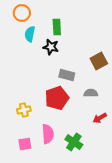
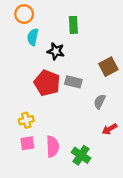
green rectangle: (57, 27) -> (73, 25), moved
gray semicircle: (91, 93) -> (100, 102), turned -64
red pentagon: (57, 98) -> (47, 83), moved, turned -30
pink square: (25, 144) -> (27, 143), moved

